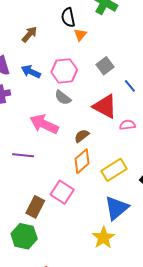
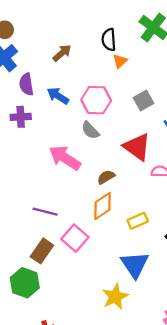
purple line: (23, 155) -> (45, 212), moved
yellow rectangle: (114, 170) -> (138, 221), size x0.7
blue triangle: (117, 208) -> (135, 265), turned -32

